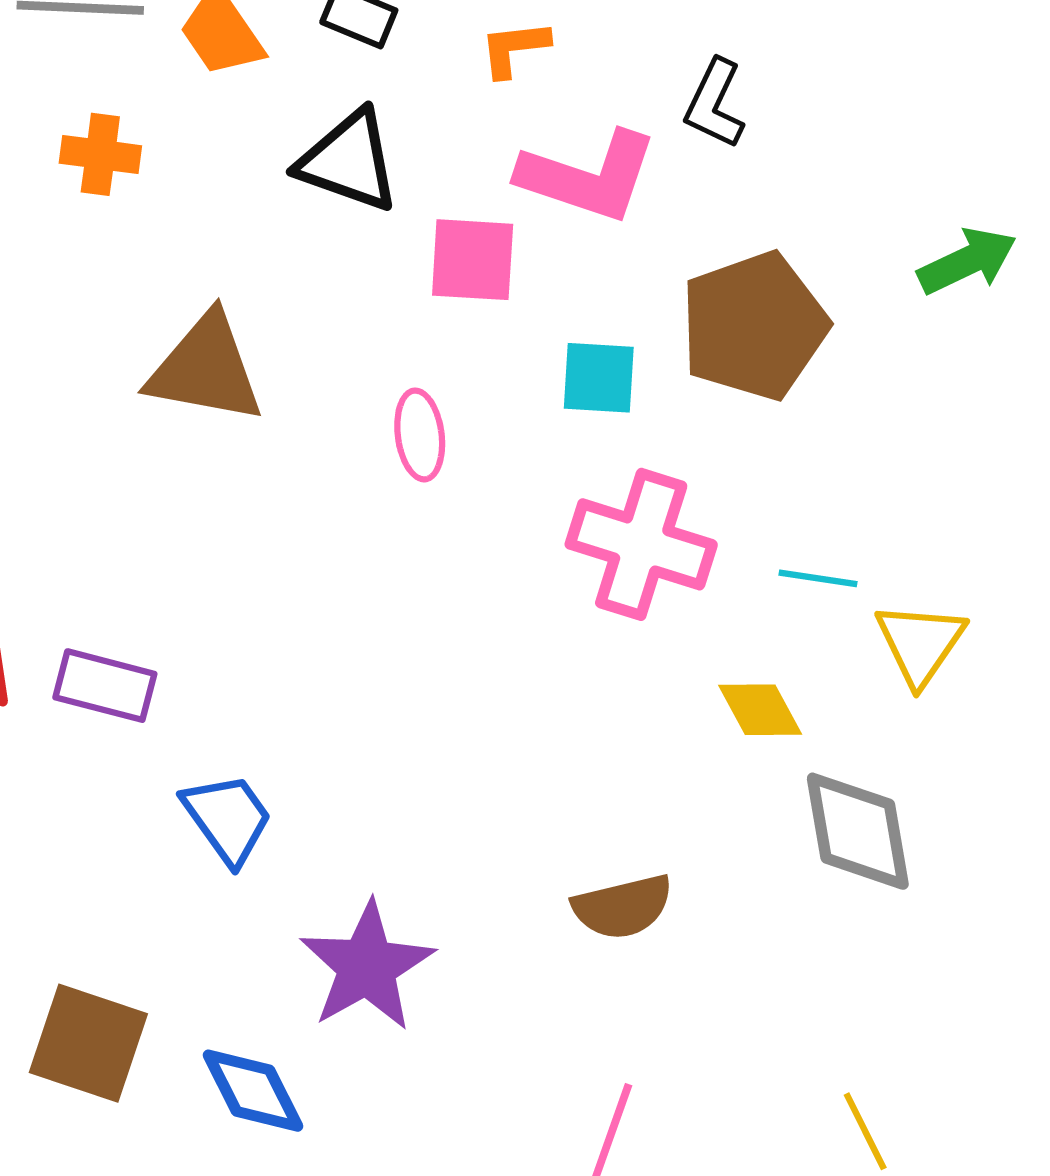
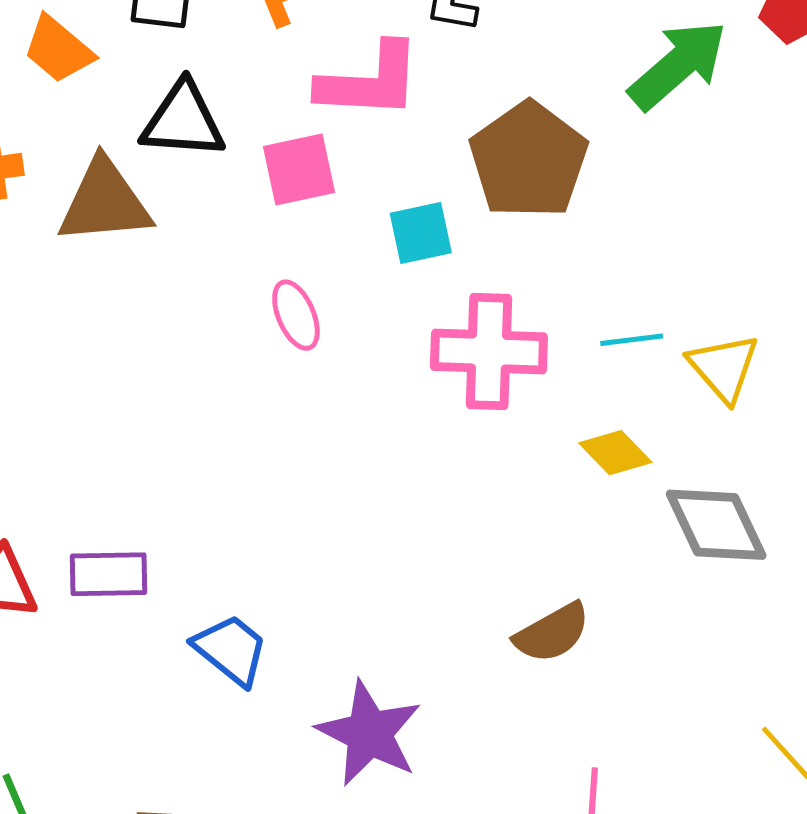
green arrow: (967, 261) -> (678, 65), size x1.4
brown triangle: (206, 369) -> (104, 202), moved

